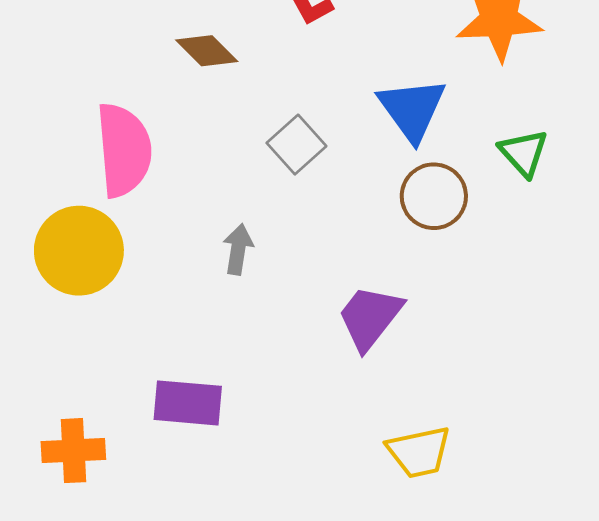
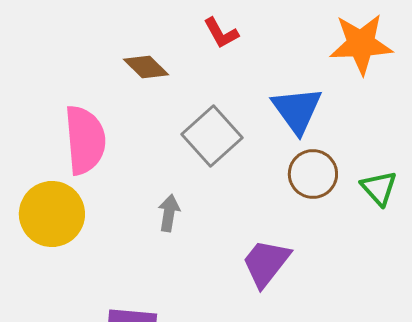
gray square: (296, 145) -> (212, 136), size x1.4
green triangle: (524, 153) -> (379, 188), moved

